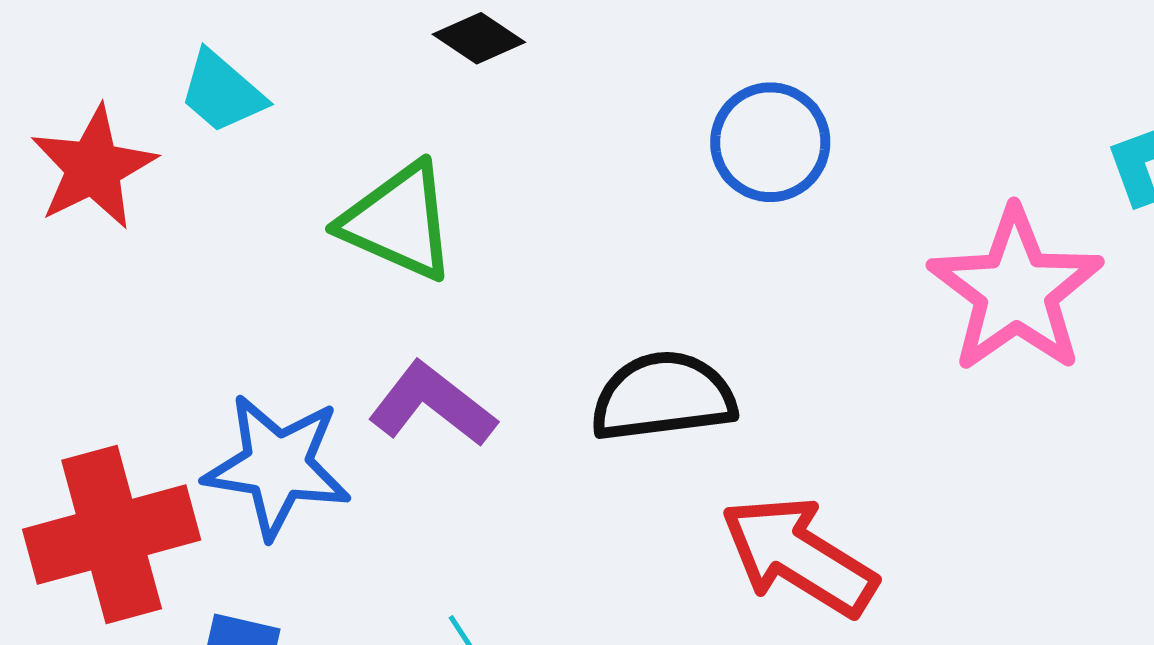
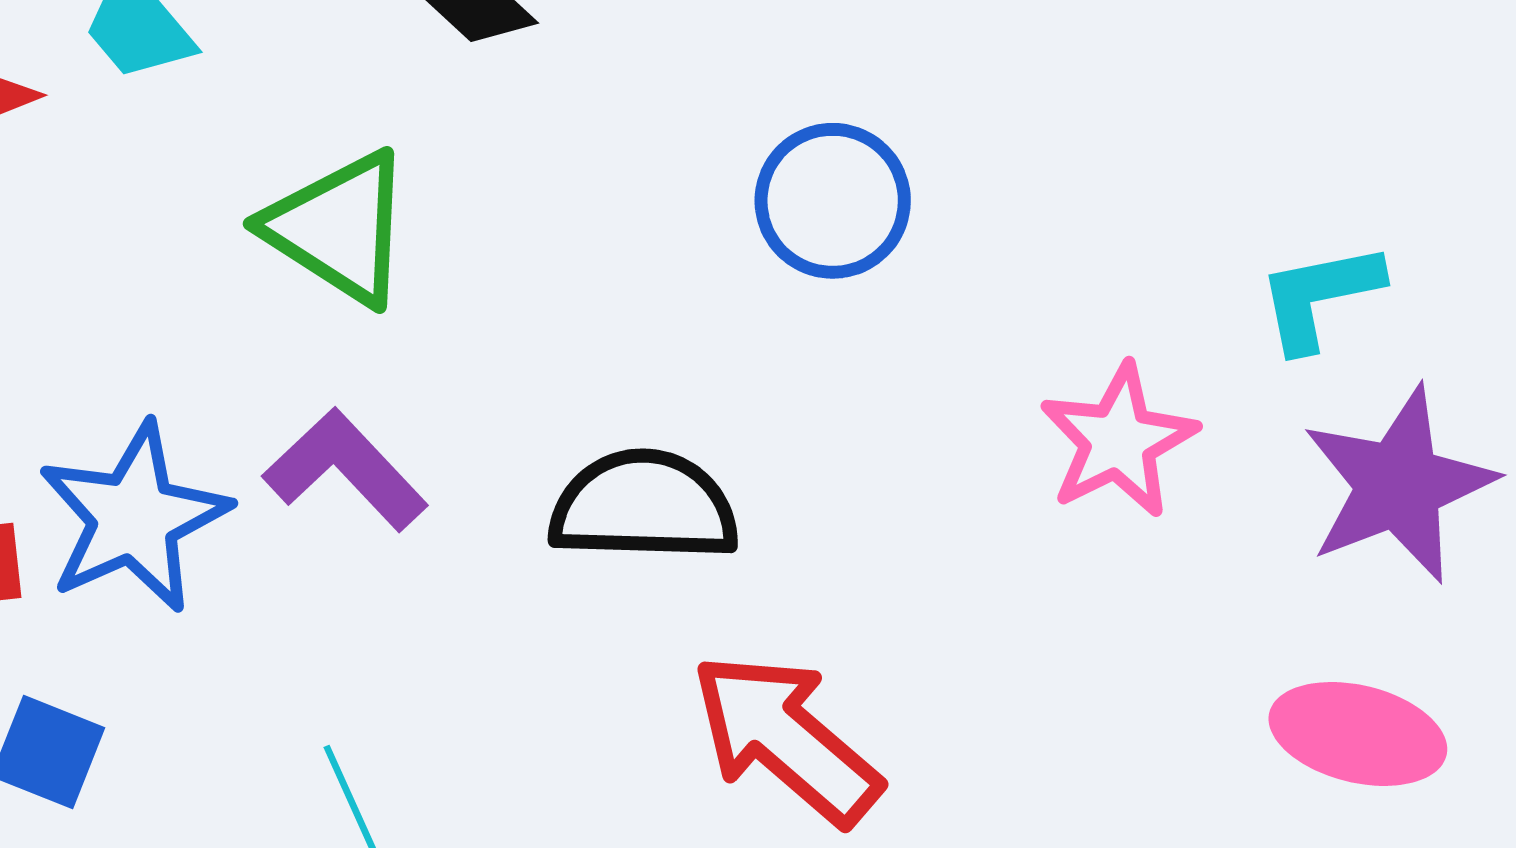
pink star: (1016, 290) -> (1118, 441), size x0.7
blue star: (277, 466) -> (134, 518), turned 30

